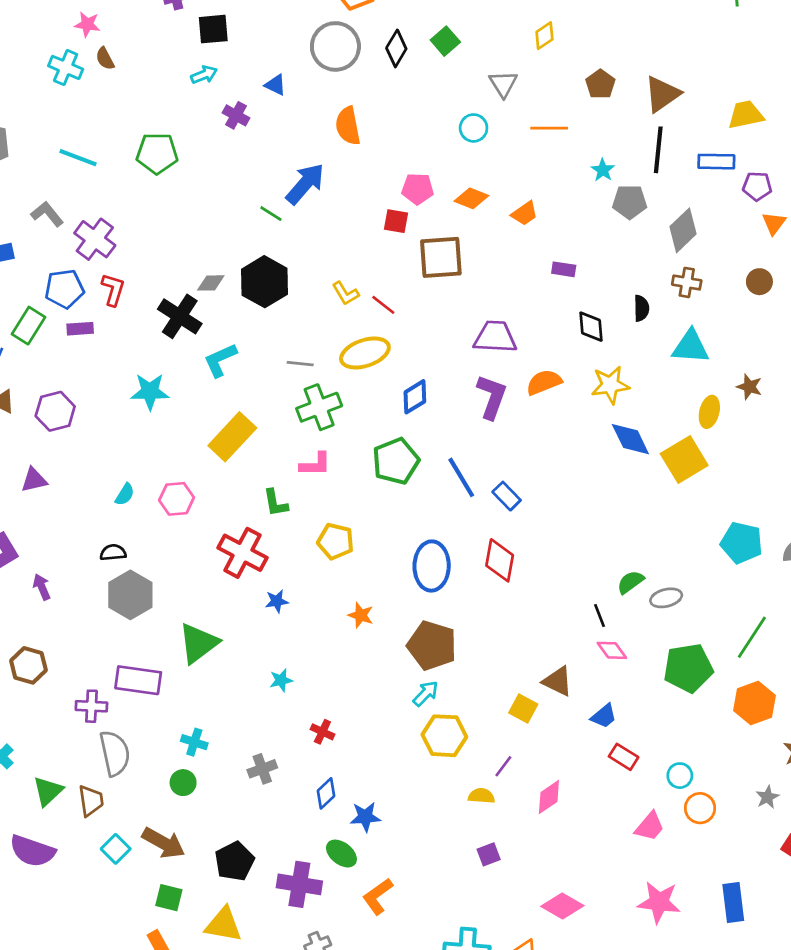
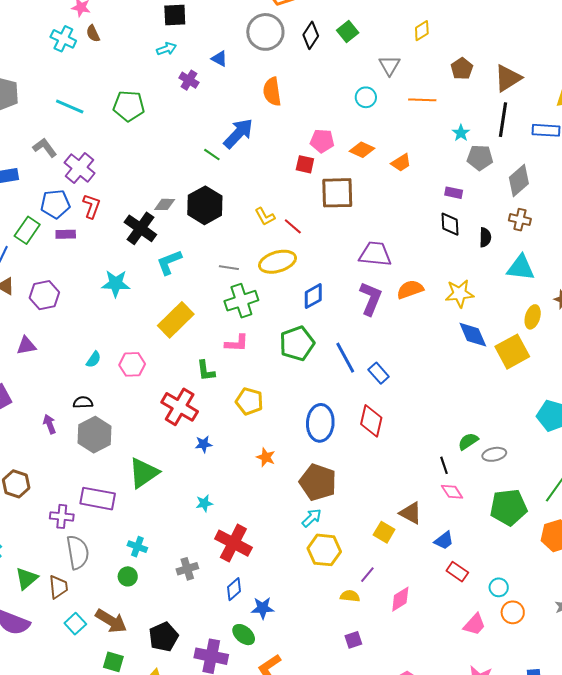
purple rectangle: (564, 269) -> (454, 193), moved
black diamond: (591, 327) -> (450, 224), moved
purple arrow: (42, 587) -> (50, 424), moved
red cross: (322, 732) -> (233, 543), size x2.0

